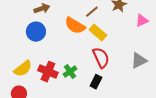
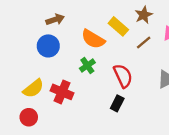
brown line: (92, 12) -> (144, 43), moved
yellow rectangle: (98, 33) -> (118, 26), moved
green cross: (70, 72) -> (87, 66), moved

